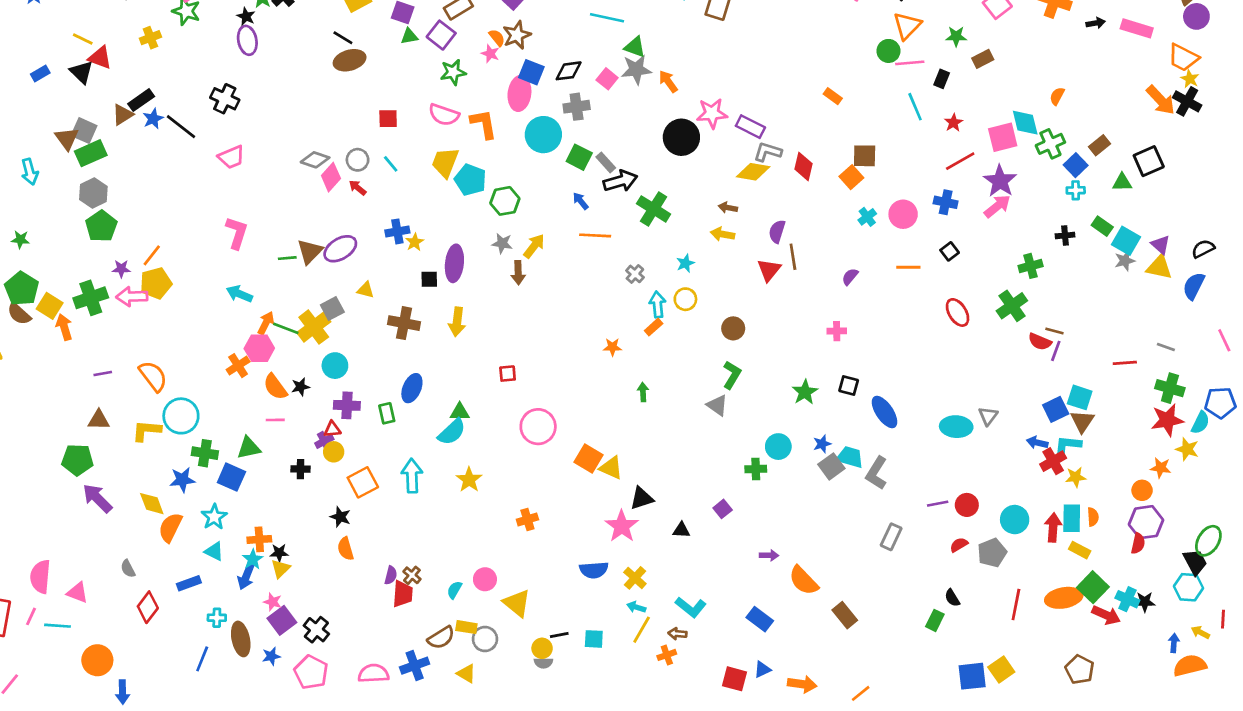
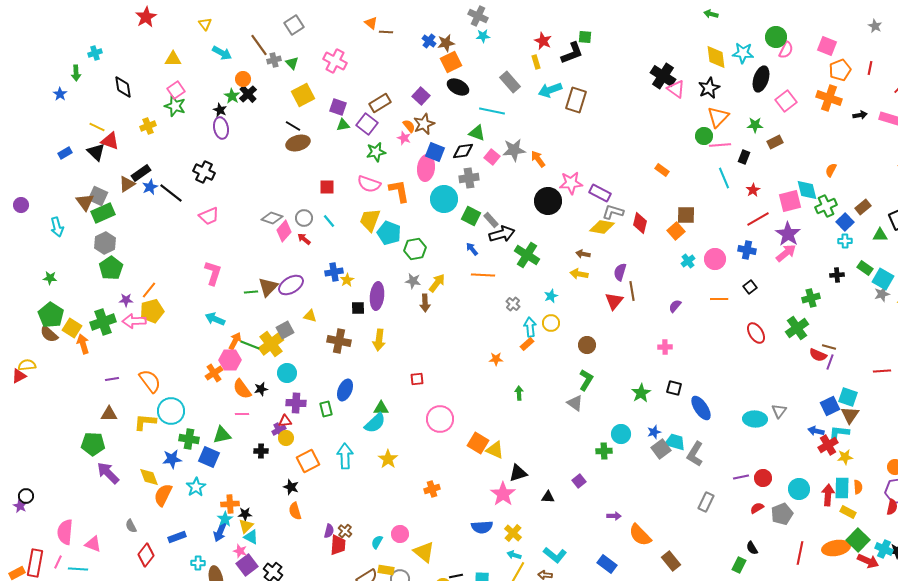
green triangle: (635, 47) -> (477, 133), moved
cyan triangle: (214, 551) -> (251, 537), moved

